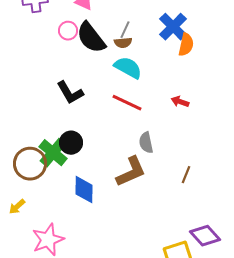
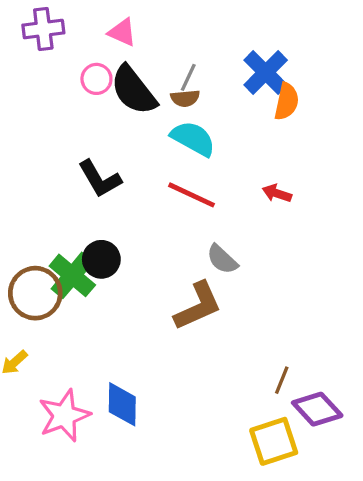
gray semicircle: (146, 143) -> (222, 259), turned -35
brown line: (186, 175) -> (282, 380), moved
blue diamond: (84, 190) -> (122, 404), moved

